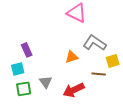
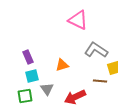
orange triangle: (72, 57) -> (62, 65), moved
cyan square: (18, 69) -> (32, 76), moved

